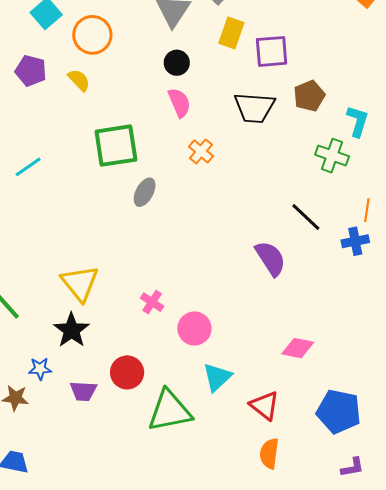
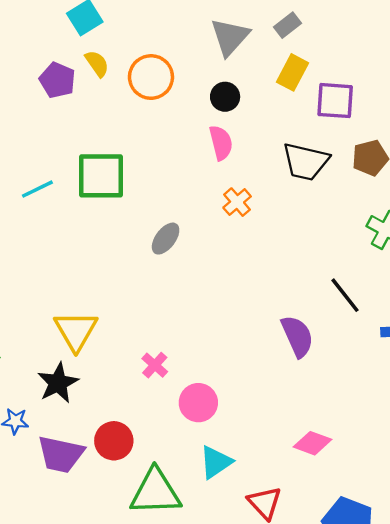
orange circle: (92, 35) -> (151, 77), moved
yellow semicircle: (79, 80) -> (97, 64), moved
green square: (116, 146) -> (101, 176), moved
purple trapezoid: (83, 391) -> (61, 454), size x1.5

